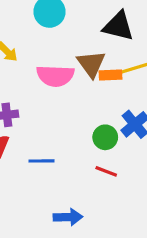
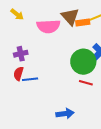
green circle: (105, 137) -> (83, 62), size x1.6
blue line: (42, 161) -> (30, 79), moved

